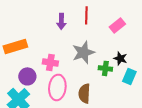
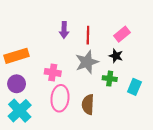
red line: (86, 15) -> (88, 35), moved
black star: (120, 58) -> (116, 56), moved
purple circle: (27, 76) -> (17, 84), moved

